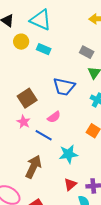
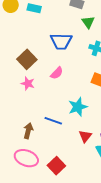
blue line: (44, 135) -> (53, 121), moved
brown arrow: (33, 167) -> (28, 131), moved, size x0.7

